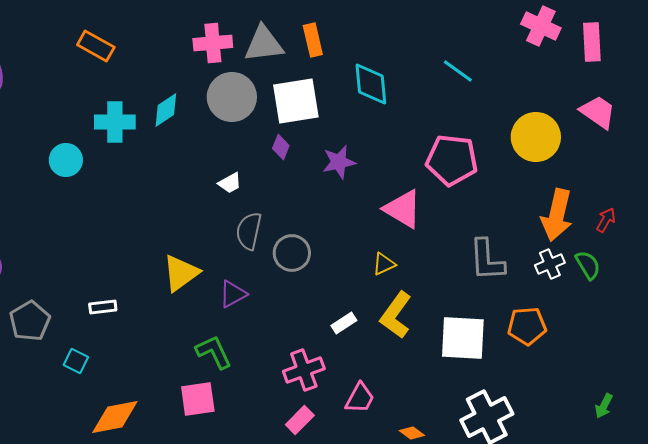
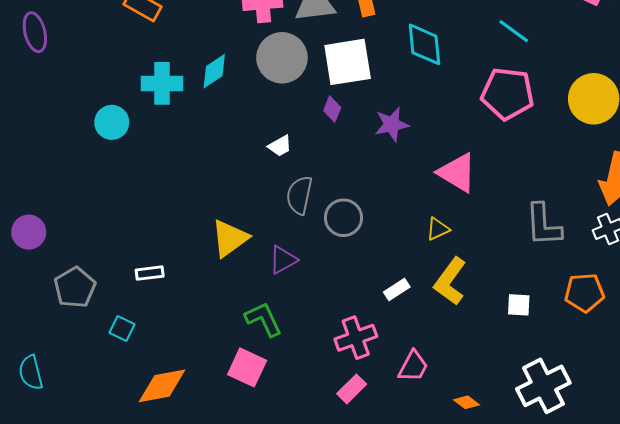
pink pentagon: (452, 160) -> (508, 94), moved
white square: (463, 338) -> (519, 305), size x0.5
pink square: (198, 399) -> (247, 367), turned 33

